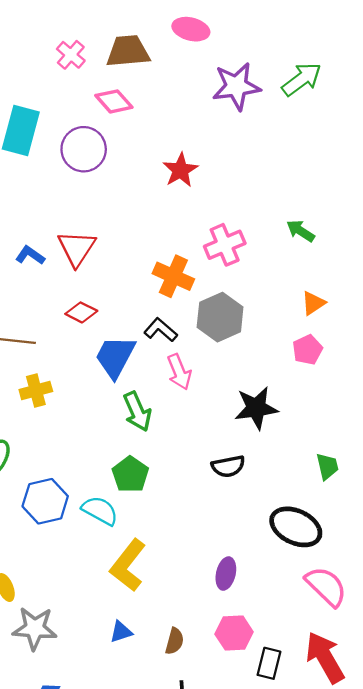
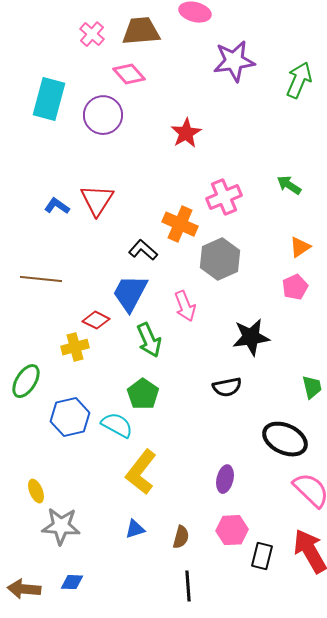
green arrow: (302, 79) -> (299, 80), moved, turned -30
red diamond: (81, 312) -> (96, 320), moved
black L-shape: (161, 330) -> (143, 250), moved
yellow cross: (36, 391) -> (75, 347), moved

